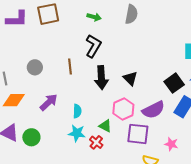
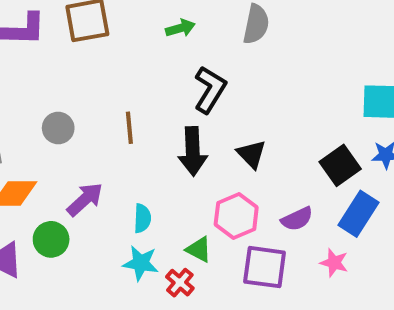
green arrow: (94, 17) -> (180, 28), turned -32
black L-shape: (93, 46) -> (210, 90), moved
purple semicircle: (153, 110) -> (297, 219), size x0.7
green circle: (31, 137) -> (51, 239), moved
pink star: (171, 144) -> (334, 263), moved

